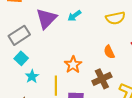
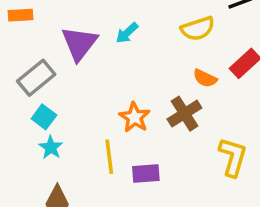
orange semicircle: (109, 52) -> (205, 78), moved, turned -32
cyan star: (32, 76) -> (51, 147), moved
brown cross: (102, 79) -> (184, 114), moved

